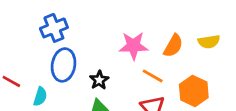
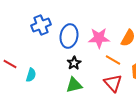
blue ellipse: (64, 65) -> (69, 36), moved

